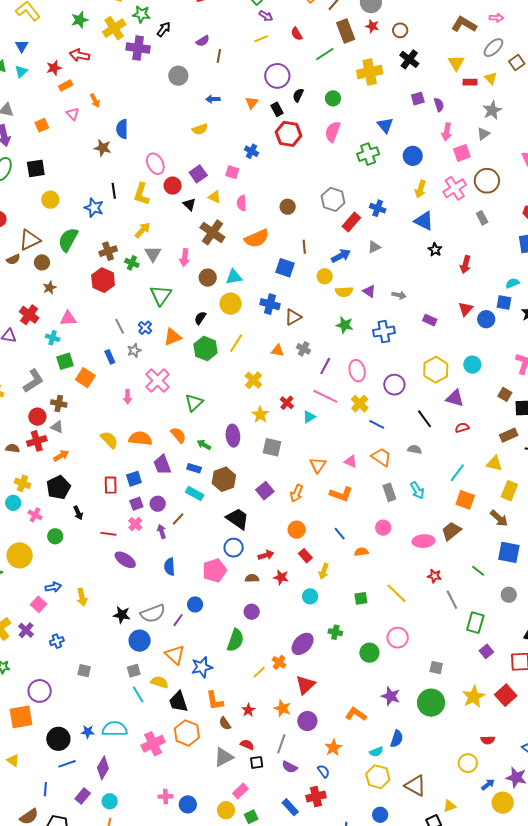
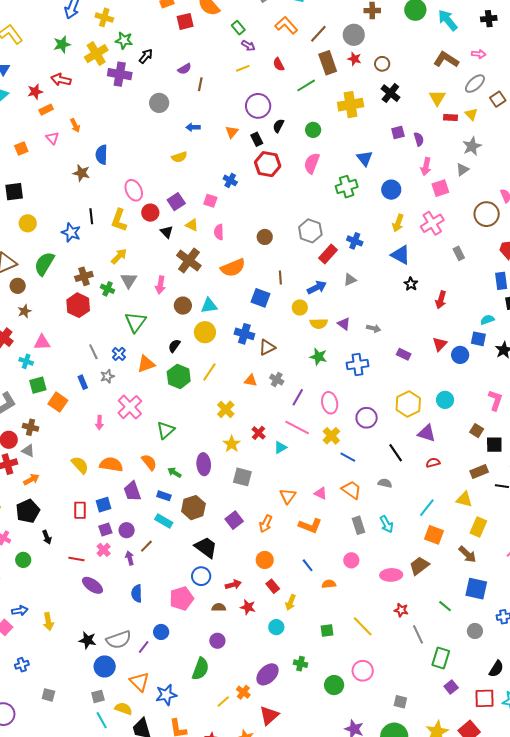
brown circle: (487, 181) -> (487, 214), moved

